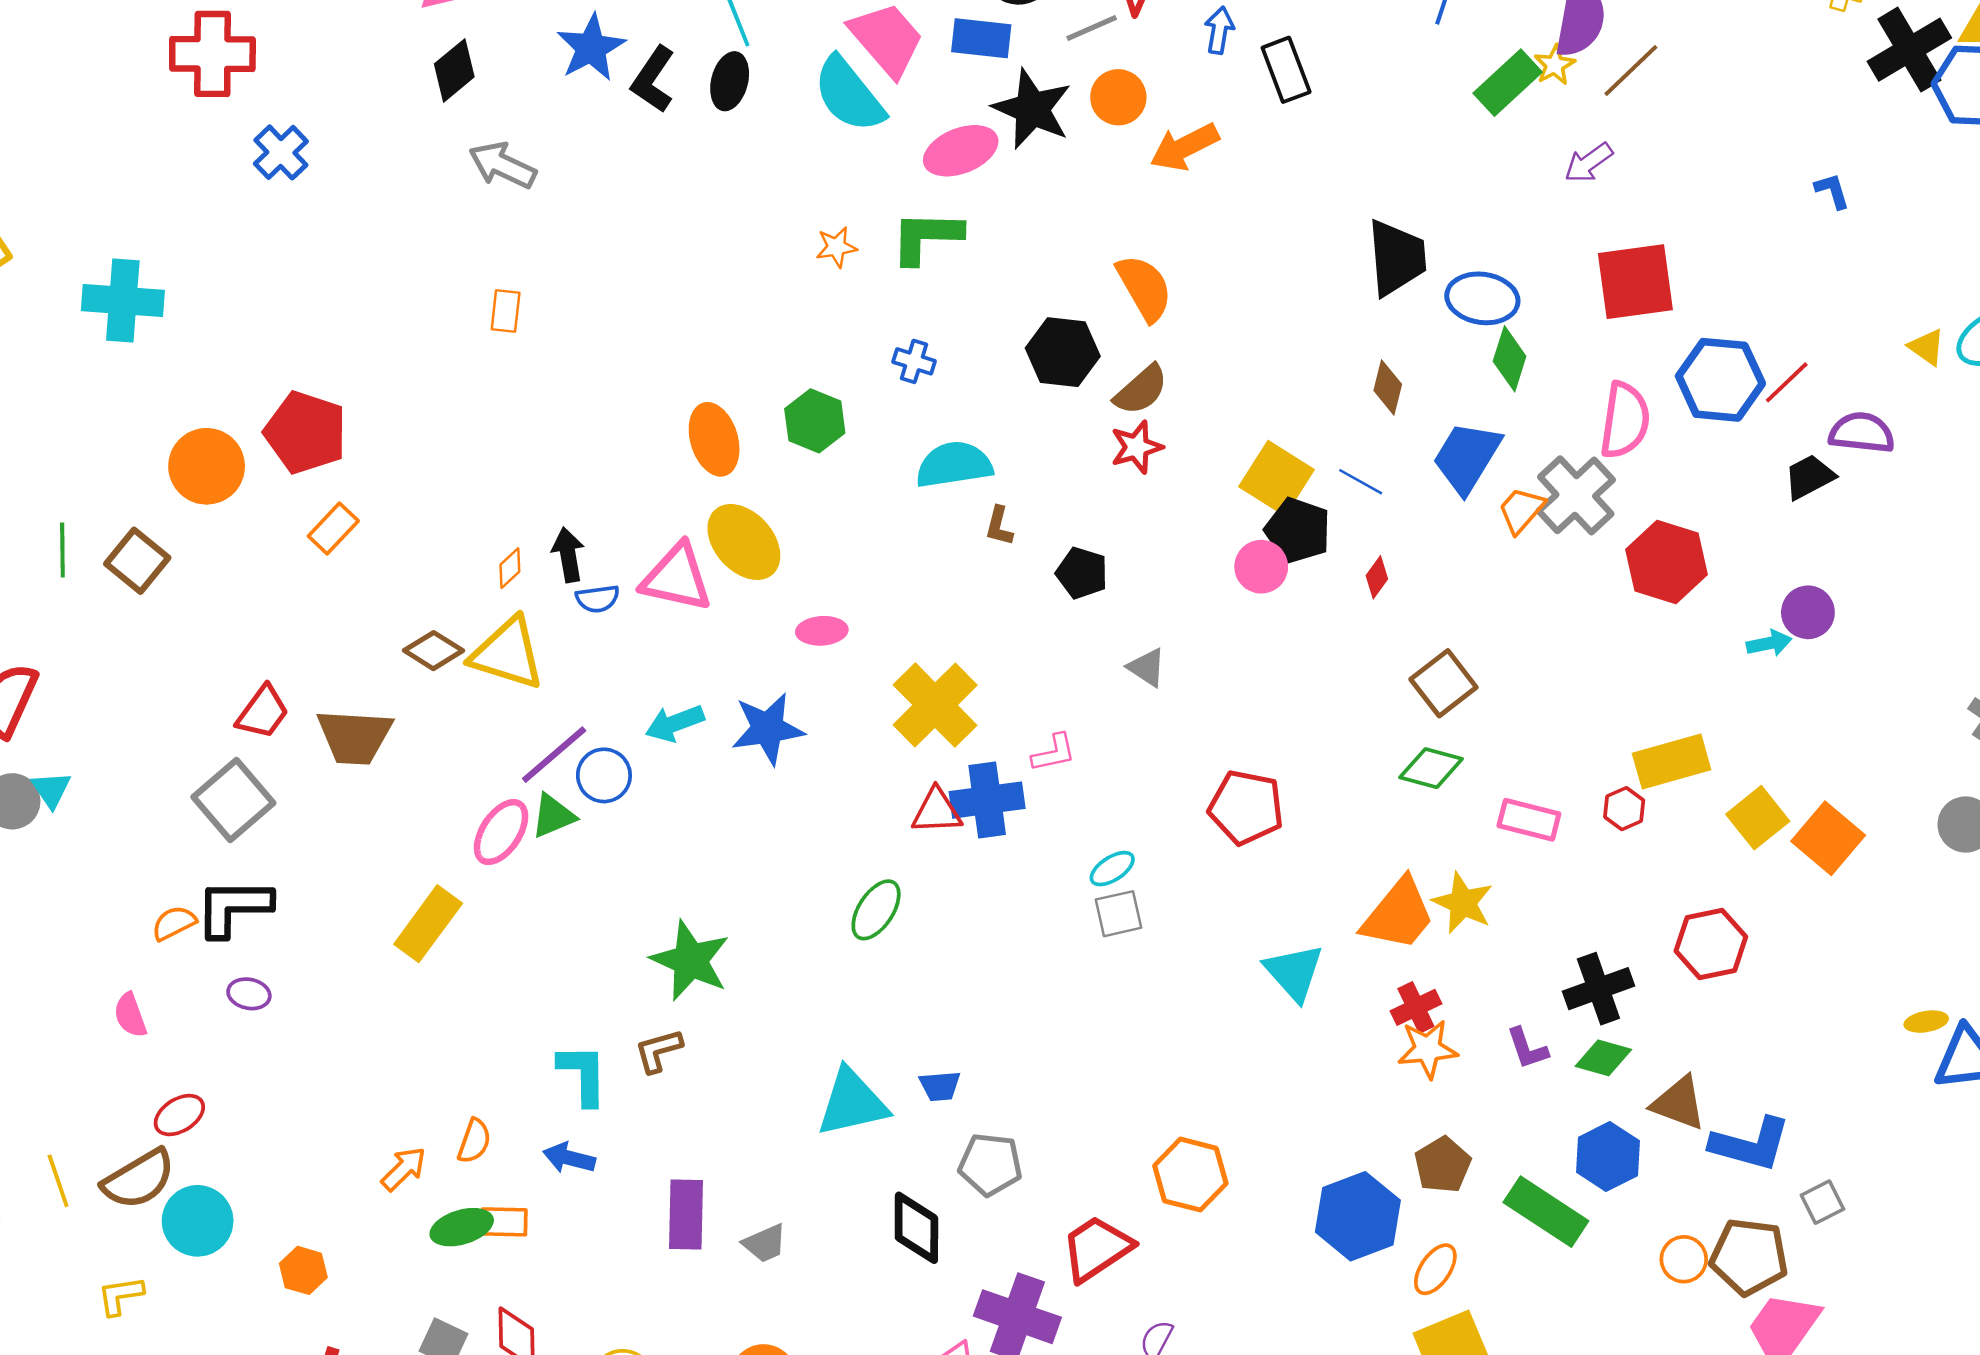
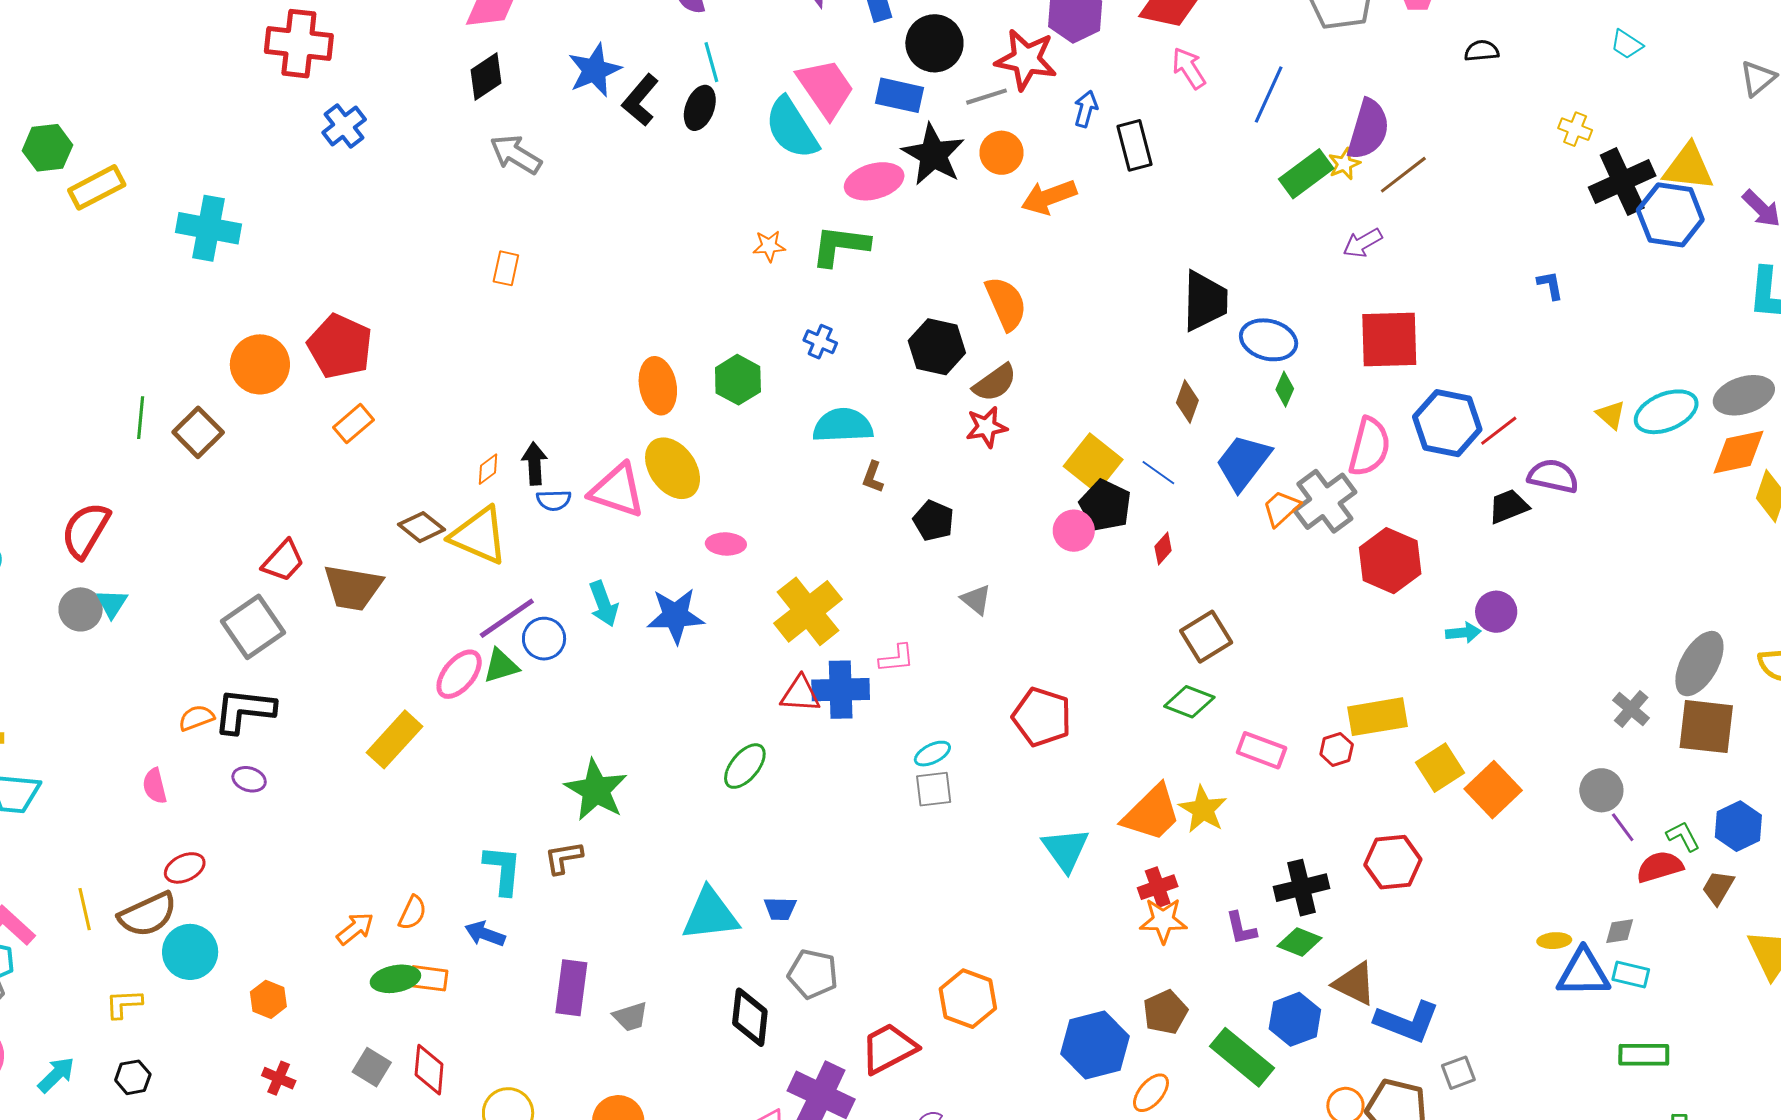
green diamond: (1510, 359) -> (1285, 389), size x0.7
cyan arrow: (675, 723) -> (603, 604), turned -96

